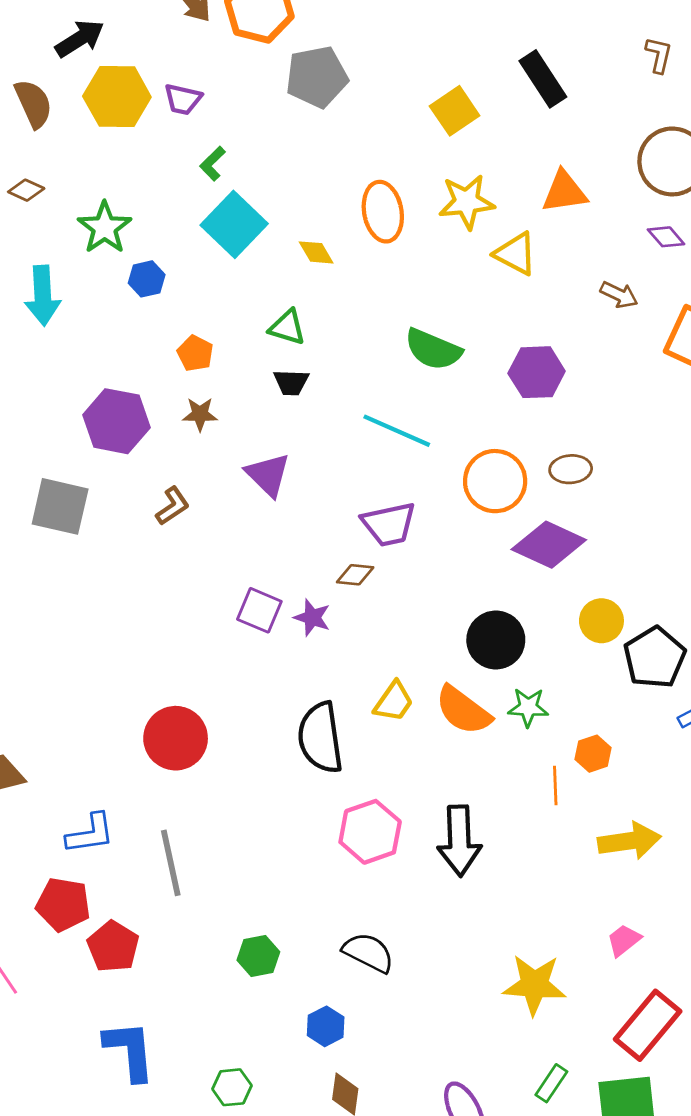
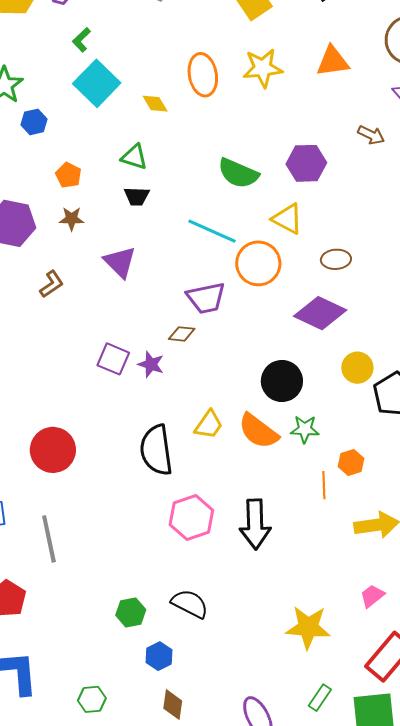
yellow triangle: (516, 254) -> (287, 219), moved
purple hexagon: (537, 372) -> (306, 163), moved
orange circle: (495, 481) -> (258, 263), moved
green hexagon: (258, 956) -> (131, 612), moved

